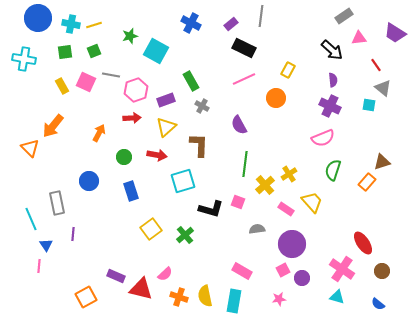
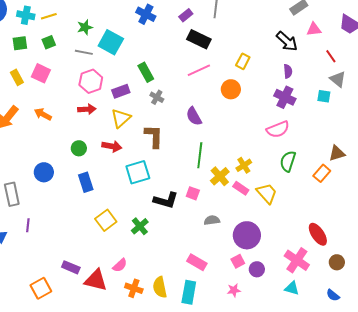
gray line: (111, 75) -> (84, 52), moved
orange arrow: (99, 133) -> (43, 114), moved, turned -90
pink rectangle: (286, 209) -> (241, 188), moved

